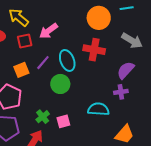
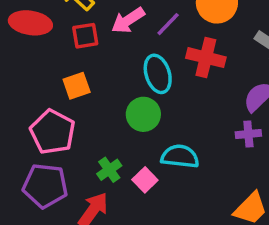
purple line: (43, 63) -> (168, 24), moved
cyan semicircle: (98, 109) -> (180, 156), moved
pink square: (63, 121) -> (145, 180), turned -32

